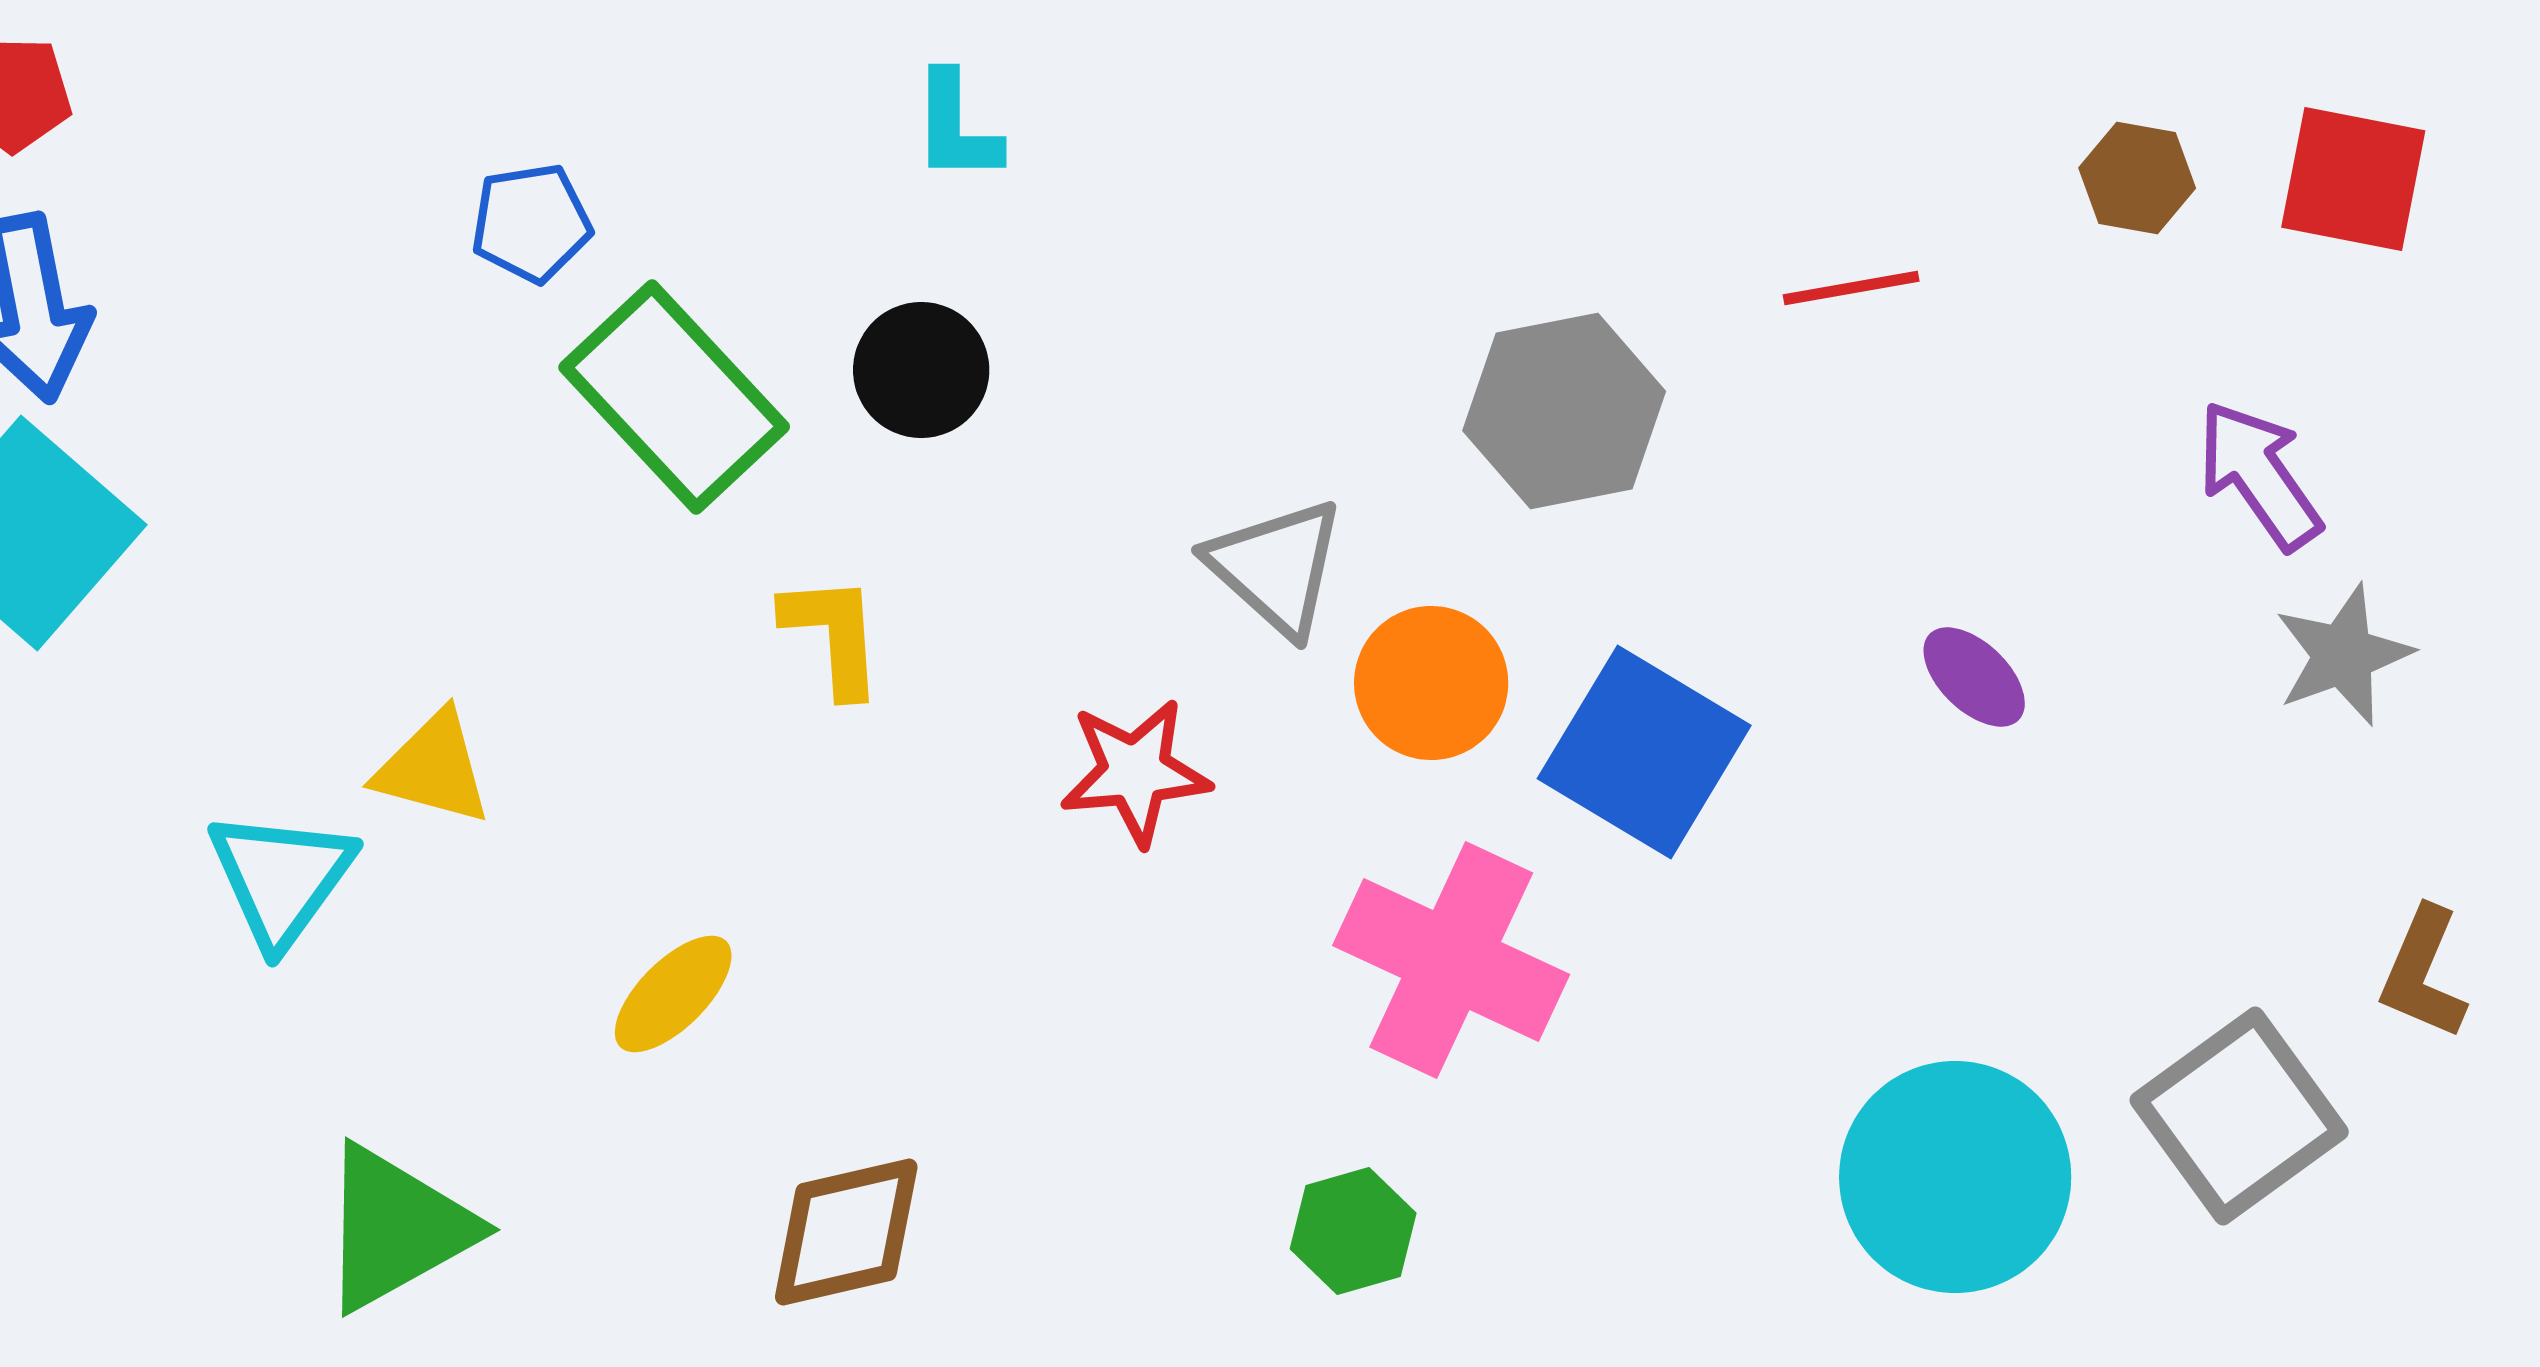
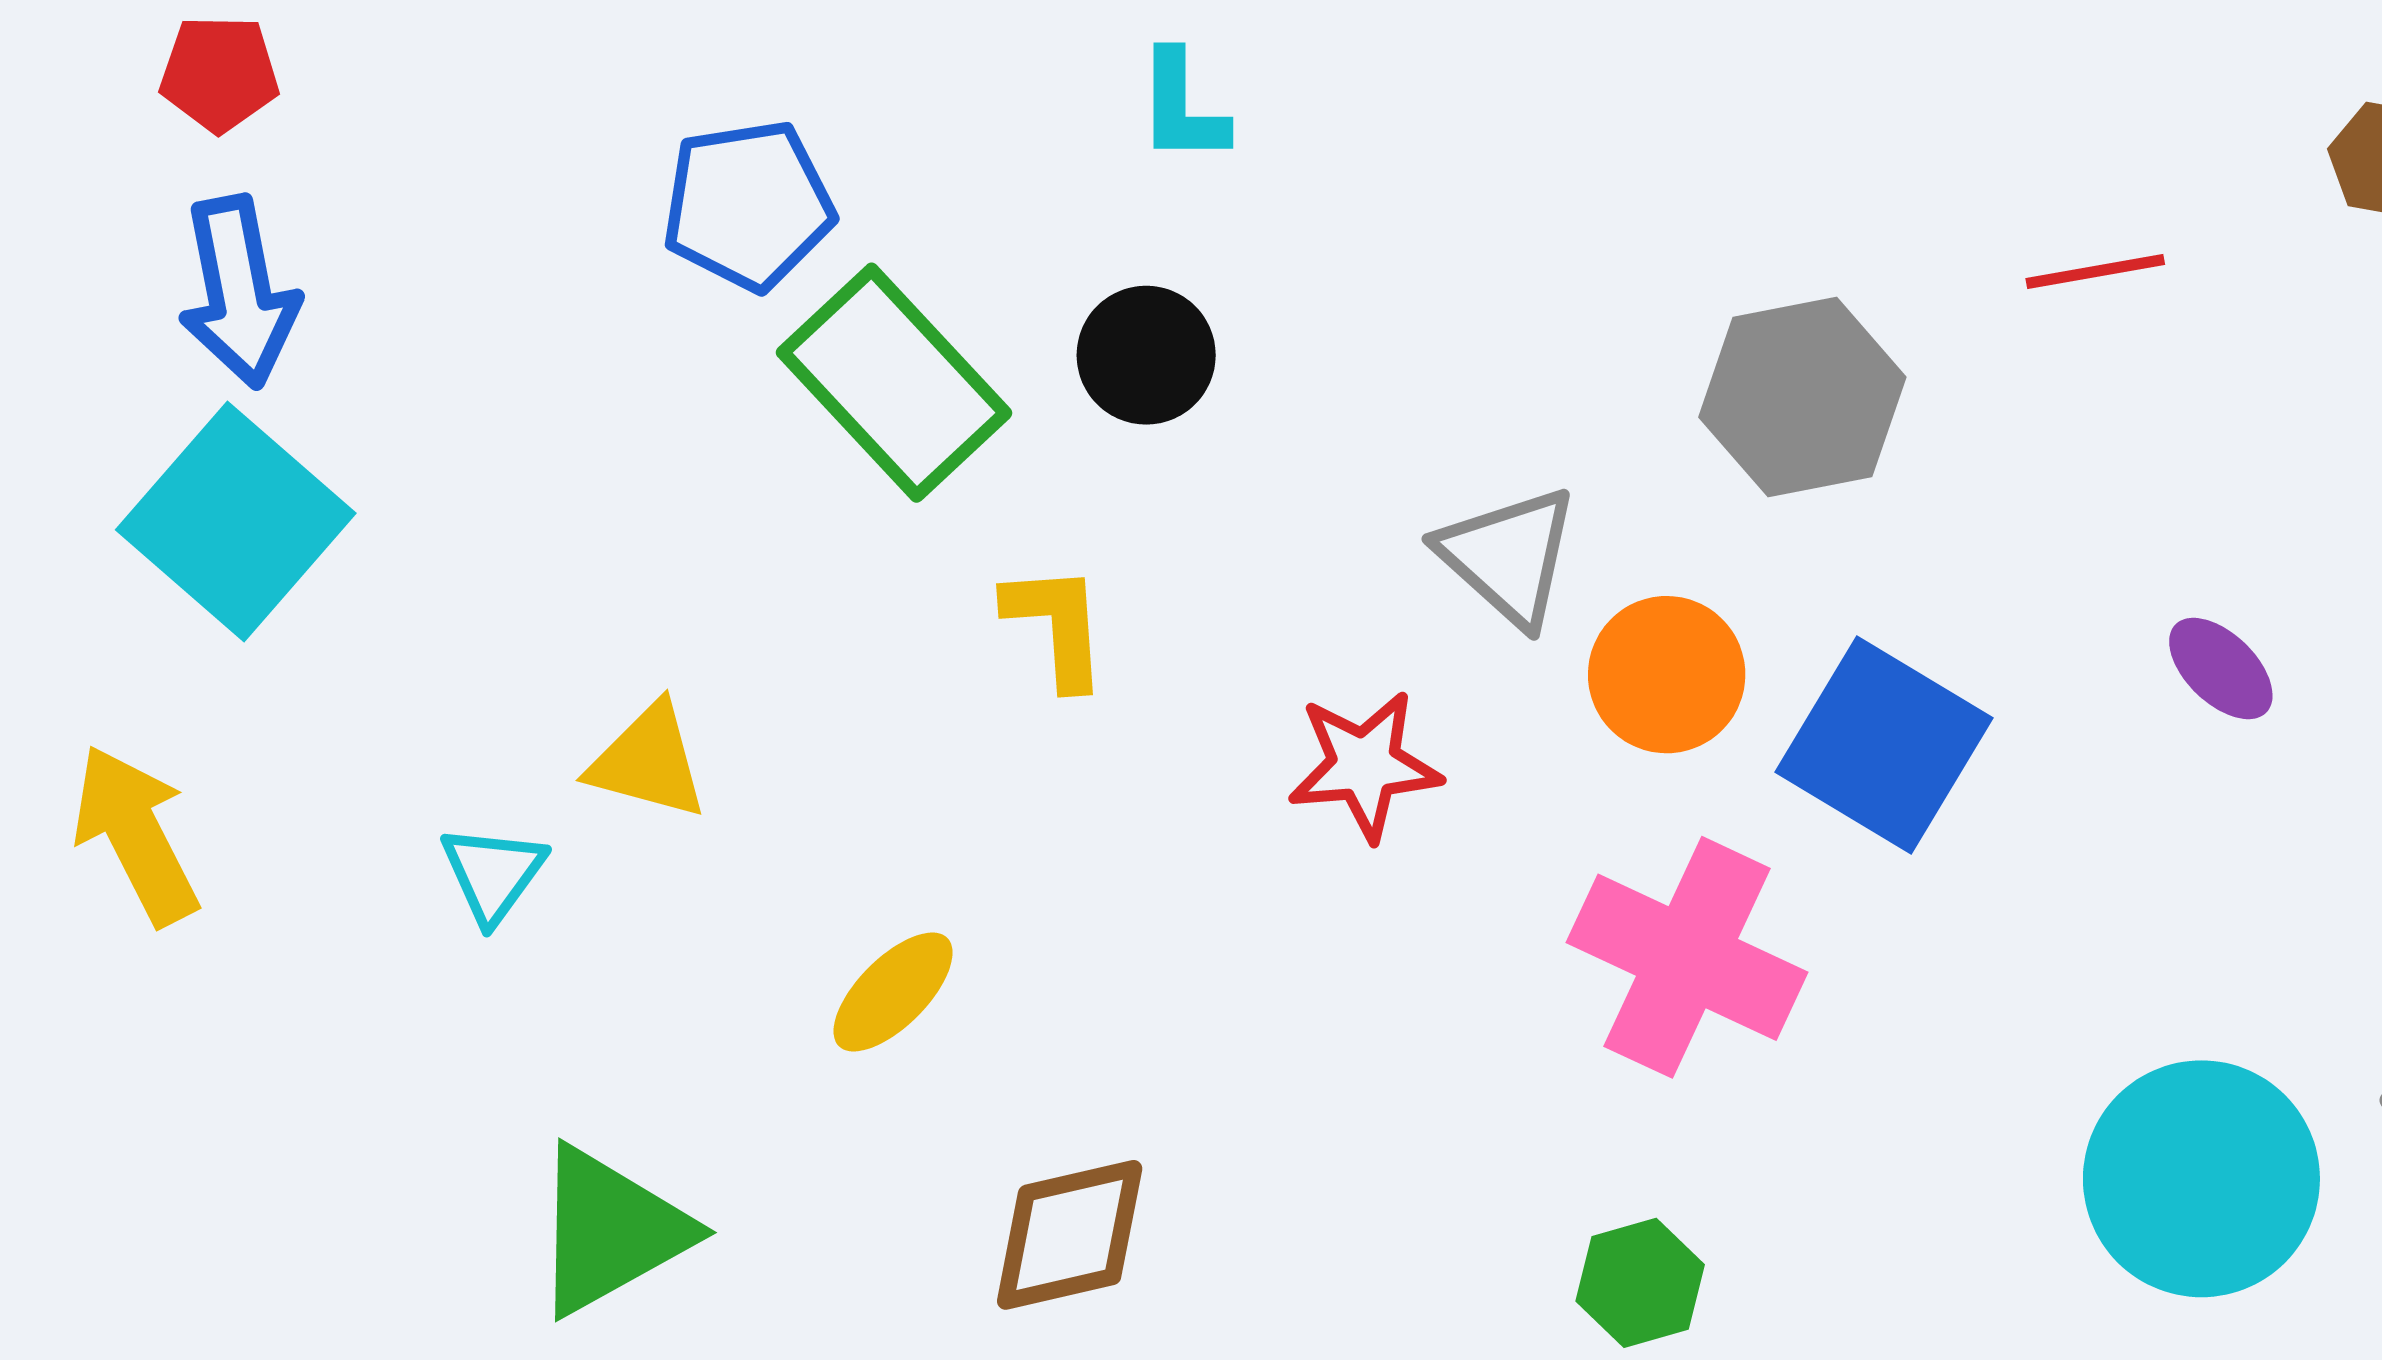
blue pentagon: (531, 223) -> (748, 205), size x1.4
cyan triangle: (281, 878) -> (493, 874), size x0.7
green hexagon: (1353, 1231) -> (1640, 1283), moved

